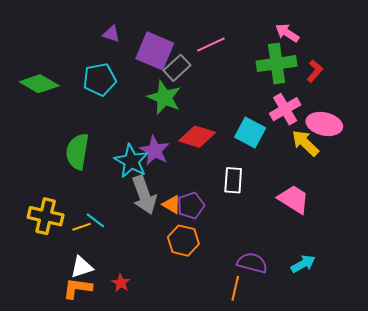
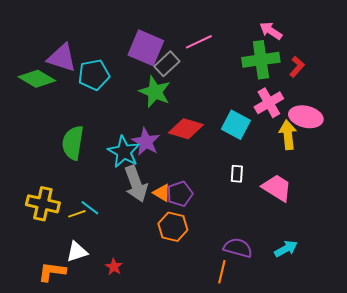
purple triangle: (111, 34) -> (62, 58), moved, size x1.8
yellow arrow: (305, 143) -> (288, 135), turned 40
white rectangle: (233, 180) -> (237, 174), moved, size x0.7
orange L-shape: (77, 288) -> (52, 272), moved

